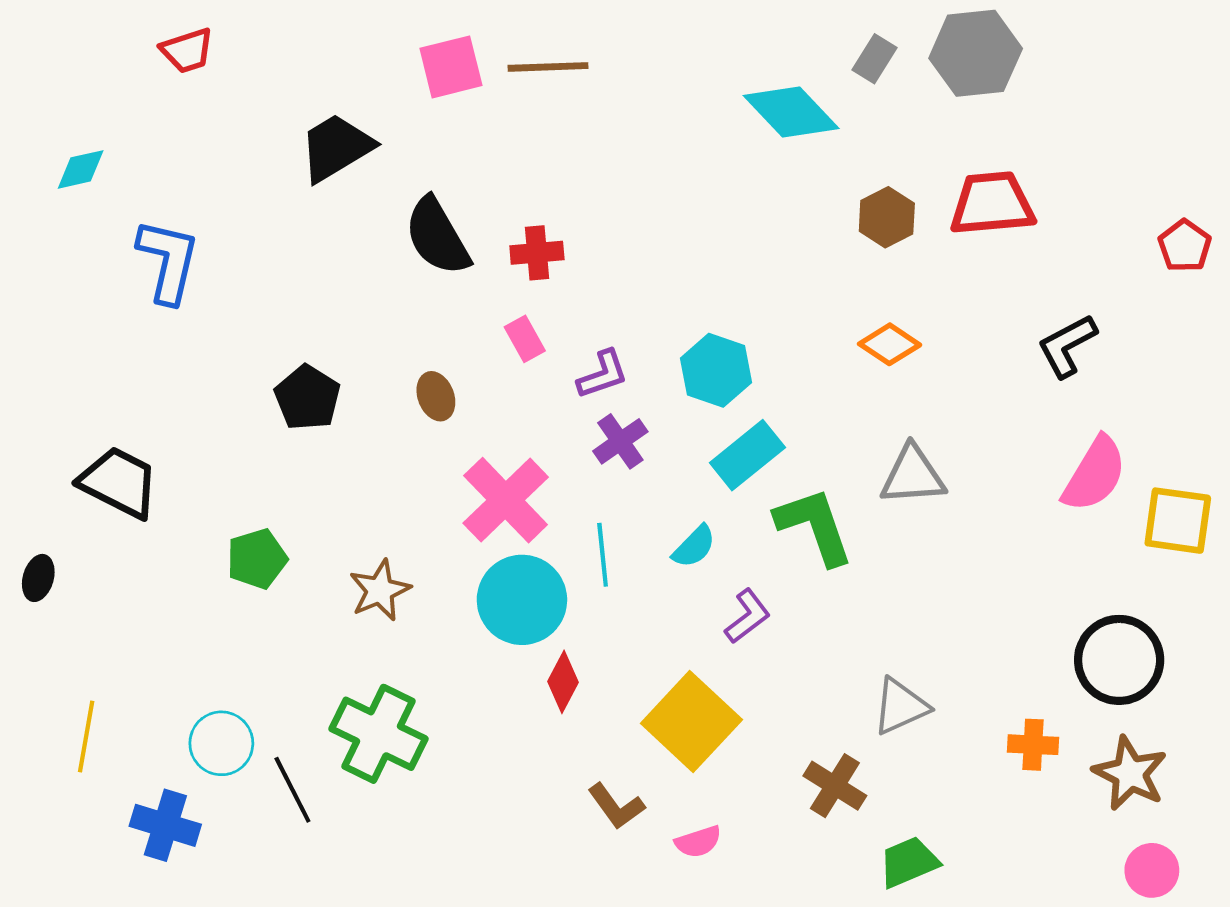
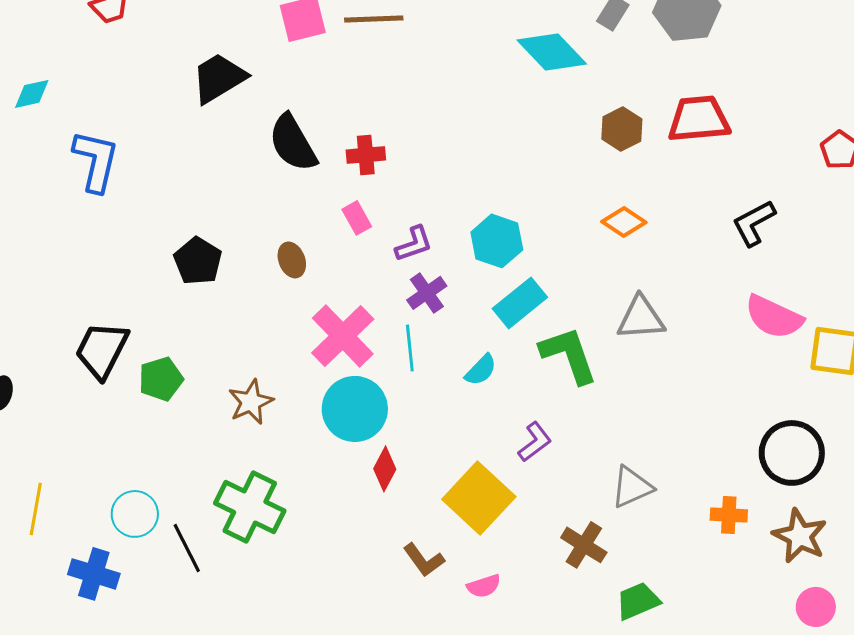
pink semicircle: (1094, 474) -> (774, 317), turned 84
black trapezoid: (119, 482) -> (102, 350), moved, turned -90
cyan line: (603, 555) -> (410, 348), moved
purple L-shape: (747, 616) -> (535, 442), moved

